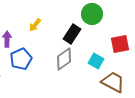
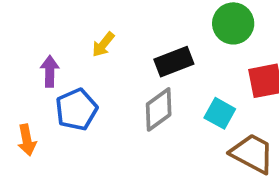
green circle: (92, 14) -> (233, 23), moved
black rectangle: (72, 34) -> (174, 62), turned 36

